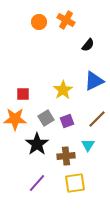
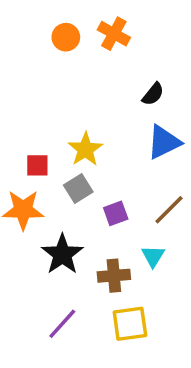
black semicircle: (88, 45) -> (153, 94), moved
yellow star: (63, 90) -> (85, 149), moved
gray square: (46, 118) -> (78, 188), moved

